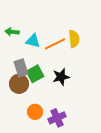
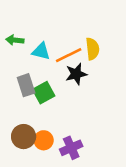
black star: (61, 77) -> (76, 74), moved
brown circle: (19, 84) -> (24, 137), moved

